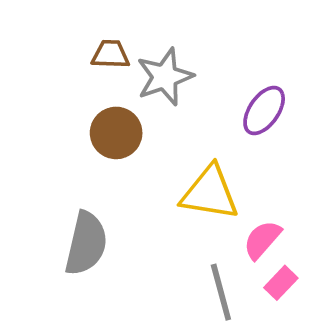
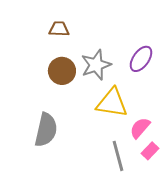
gray star: (165, 77) -> (96, 65), moved

